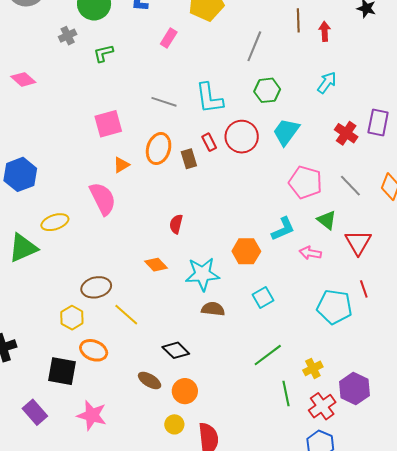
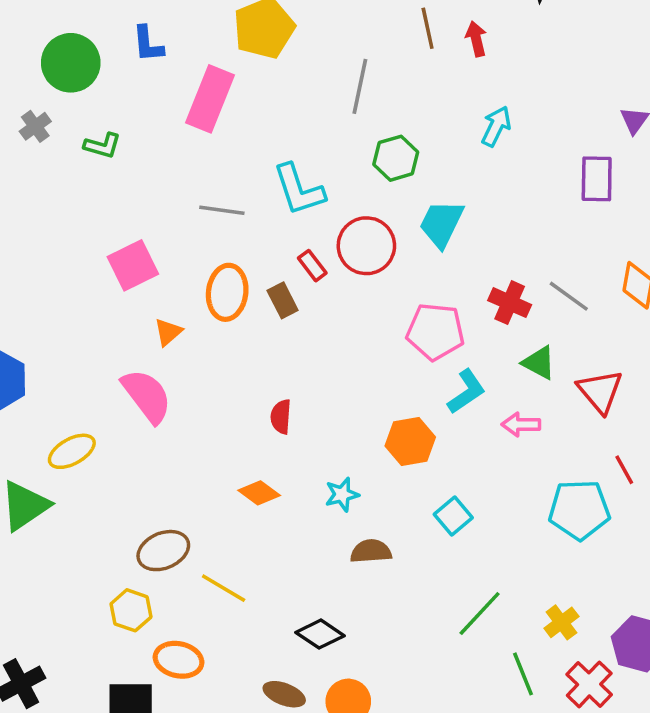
pink rectangle: (169, 38) -> (210, 99), size x1.8
green L-shape: (103, 53) -> (102, 146), turned -140
red cross: (346, 133) -> (510, 303), moved
pink pentagon: (305, 182) -> (435, 332), moved
cyan star: (202, 274) -> (342, 495), size x0.6

